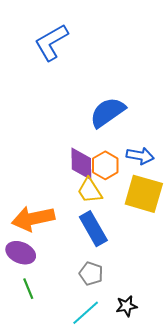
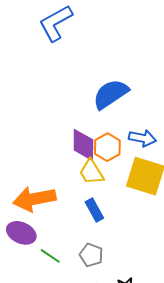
blue rectangle: (93, 229) -> (94, 210), size x0.7
green line: (28, 289) -> (50, 256), moved, turned -35

